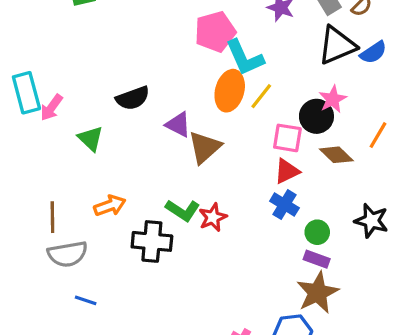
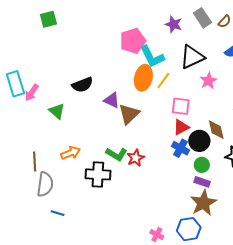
black triangle: (337, 45) -> (192, 57), moved
black circle: (316, 116) -> (199, 141), moved
brown diamond: (336, 155) -> (216, 130), moved, turned 35
gray semicircle: (68, 254) -> (45, 184), turned -70

